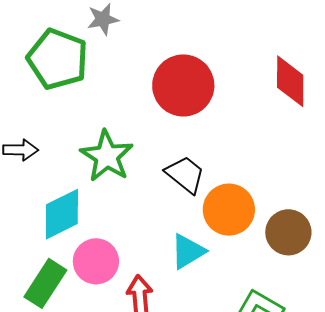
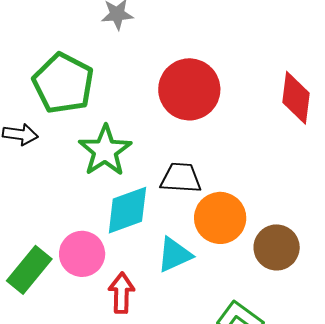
green pentagon: (58, 59) -> (63, 83), moved
black trapezoid: (185, 174) -> (181, 178), turned -42
cyan diamond: (62, 214) -> (127, 210), moved

